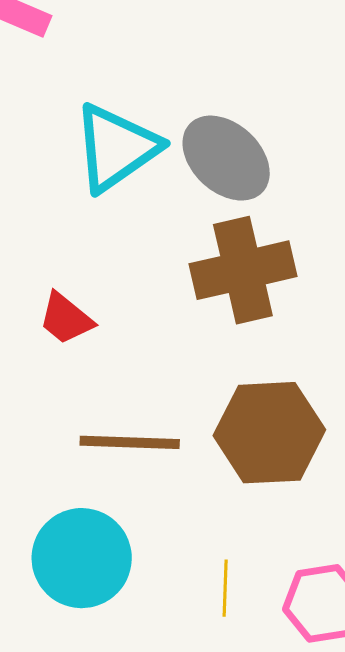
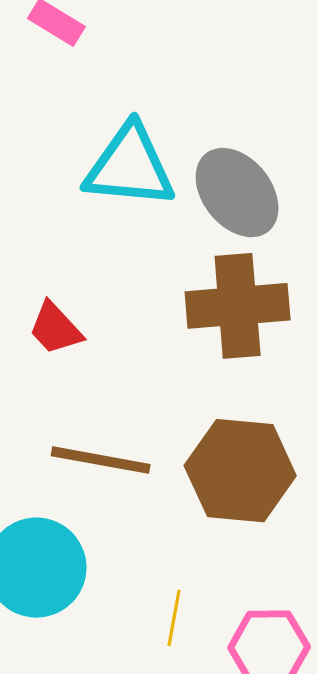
cyan triangle: (116, 148) -> (130, 166), turned 32

